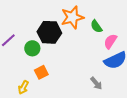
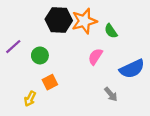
black hexagon: (49, 32) -> (59, 20), moved
pink semicircle: (110, 41) -> (95, 57), moved

